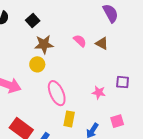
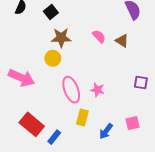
pink star: (99, 92) -> (97, 90), moved

